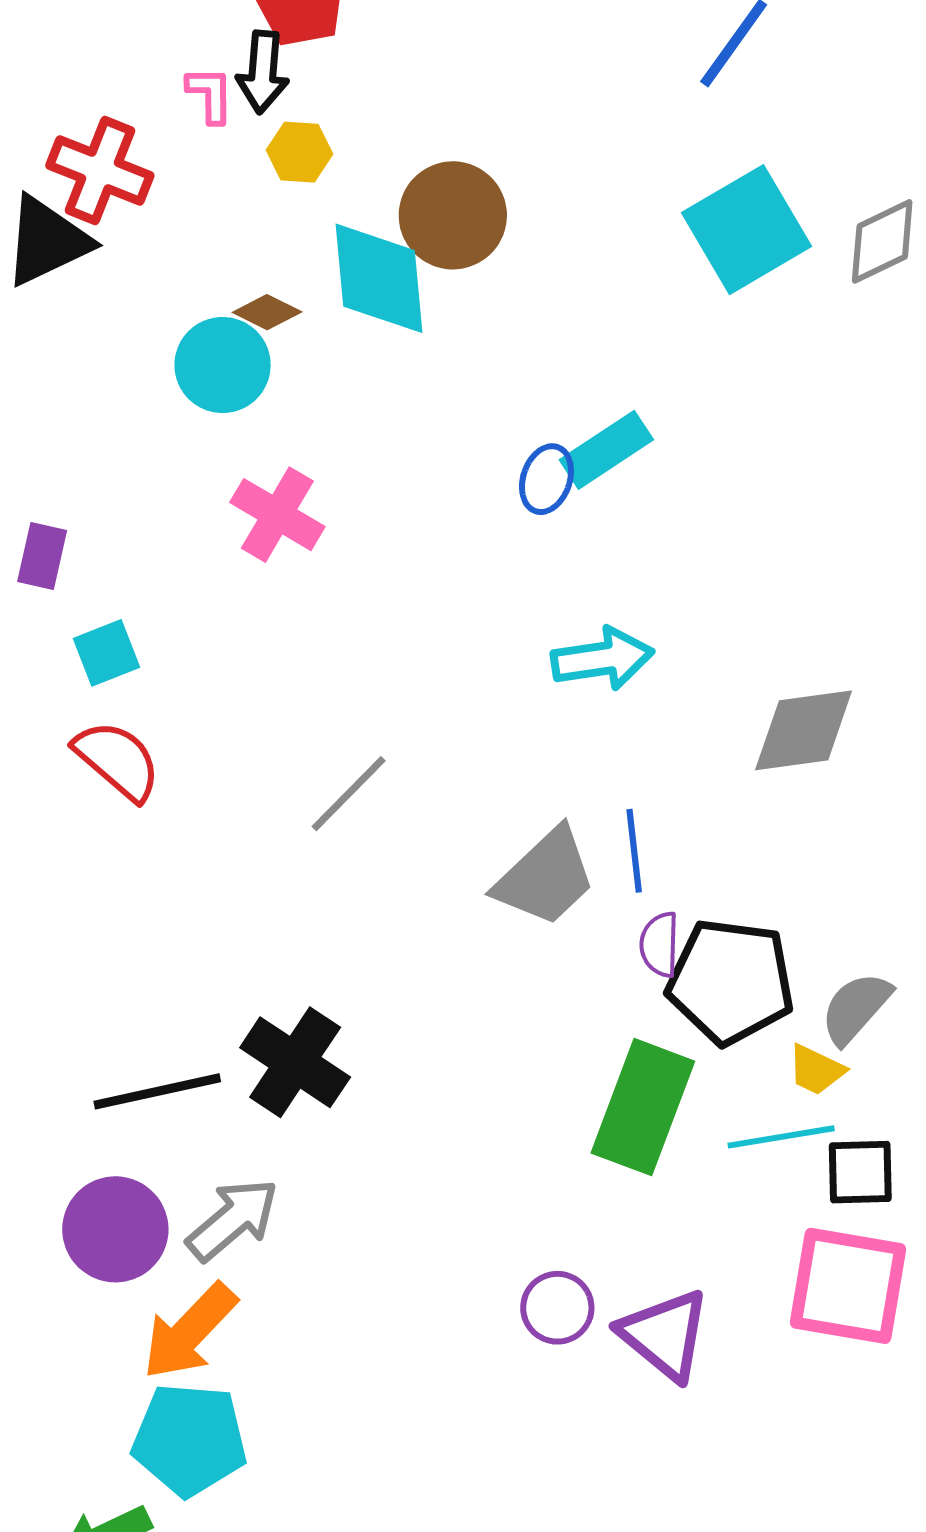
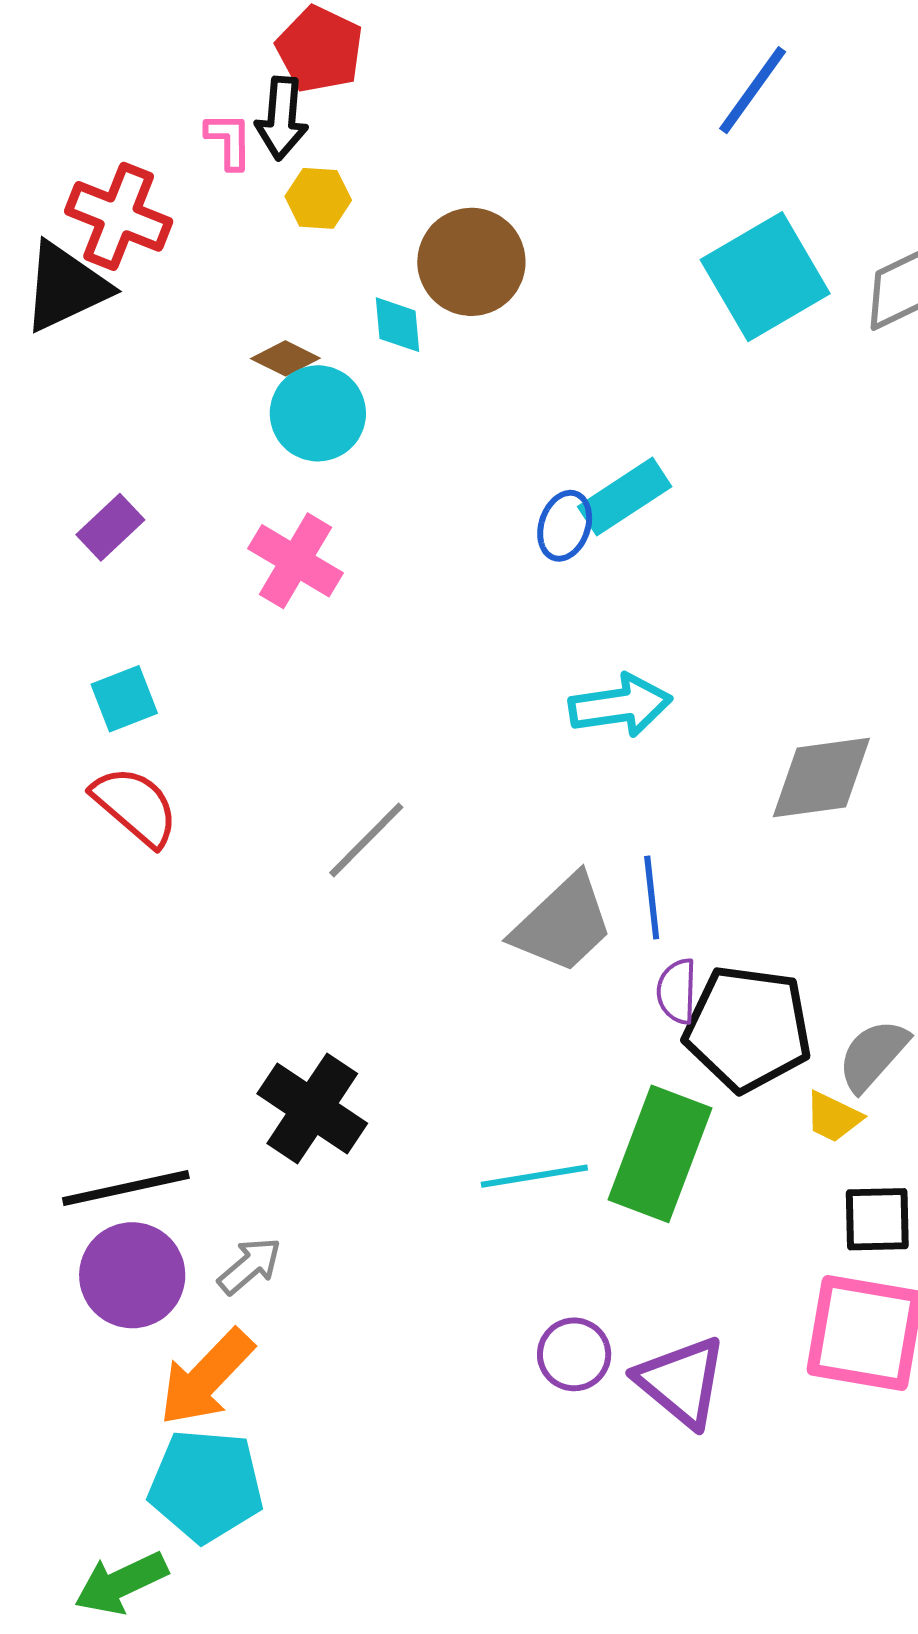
cyan diamond: (379, 278) -> (398, 325), size x0.5
cyan circle: (223, 365) -> (318, 413), moved
purple rectangle: (42, 556) -> (110, 527), moved, turned 34
black line: (157, 1091) -> (126, 1188), moved
cyan line: (781, 1137) -> (534, 1176), moved
gray arrow: (233, 1220) -> (250, 1266), size x0.7

